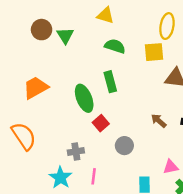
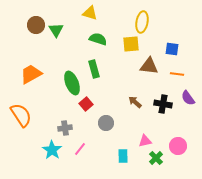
pink line: (94, 176) -> (80, 149), turned 32

